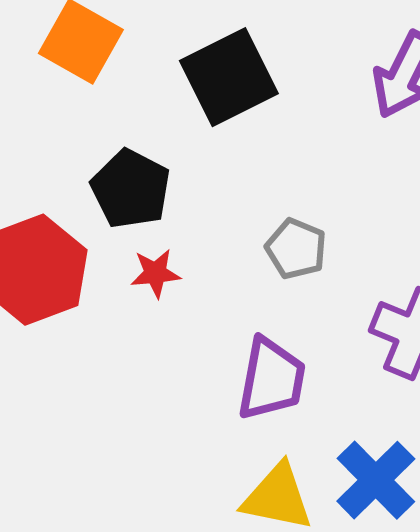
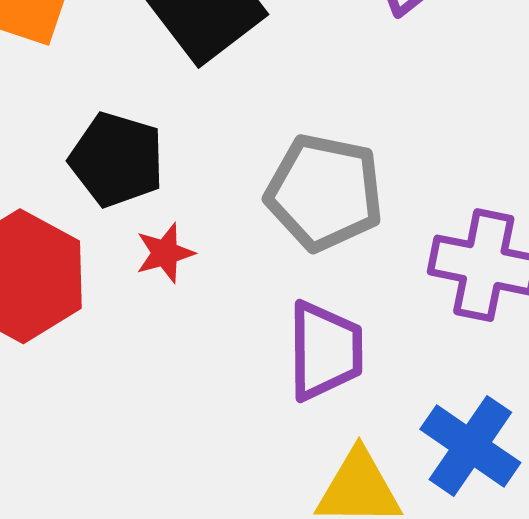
gray pentagon: (296, 249) -> (325, 192), size x1.6

